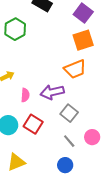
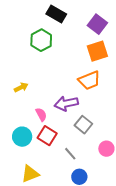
green hexagon: (15, 29) -> (41, 40), moved
pink semicircle: (25, 95) -> (41, 114), moved, turned -32
gray line: (69, 141) -> (70, 154), moved

